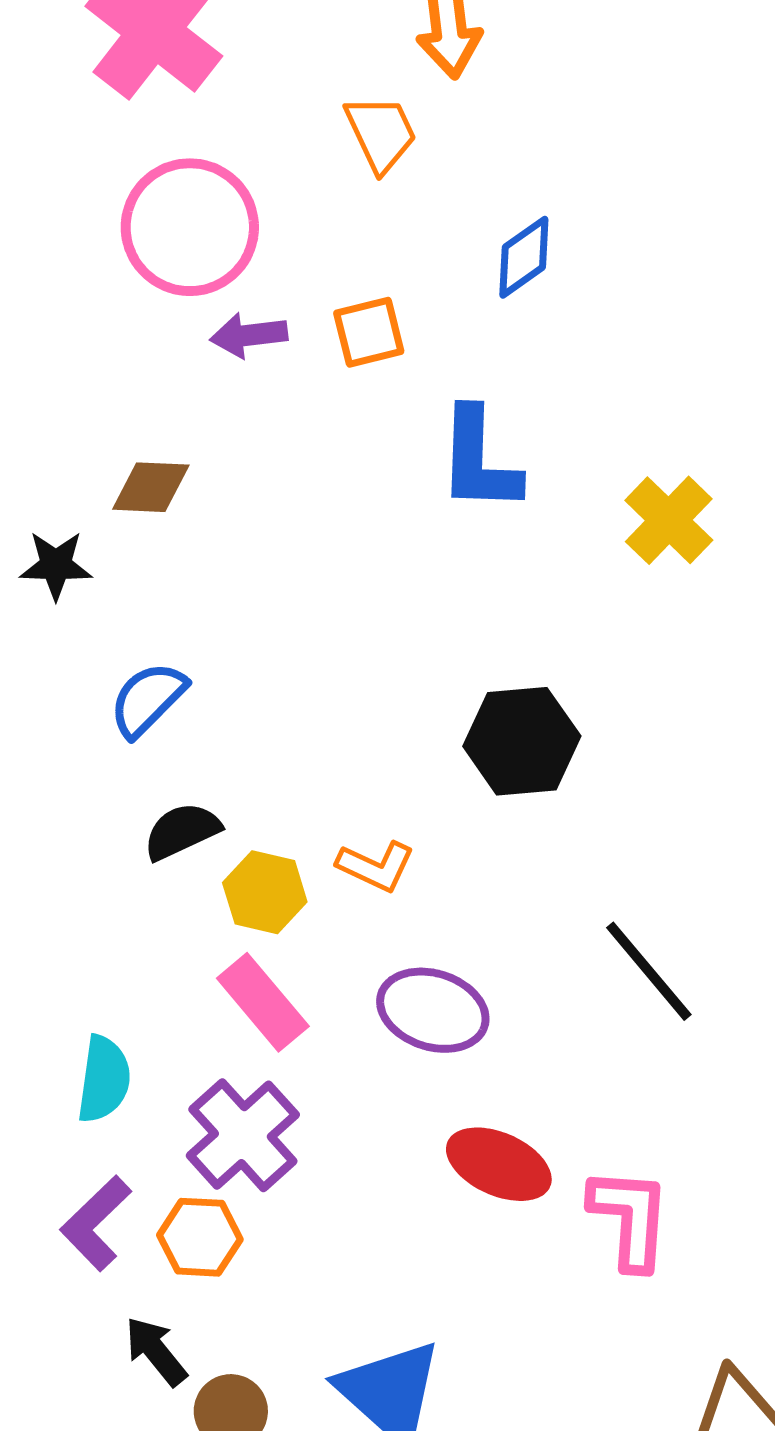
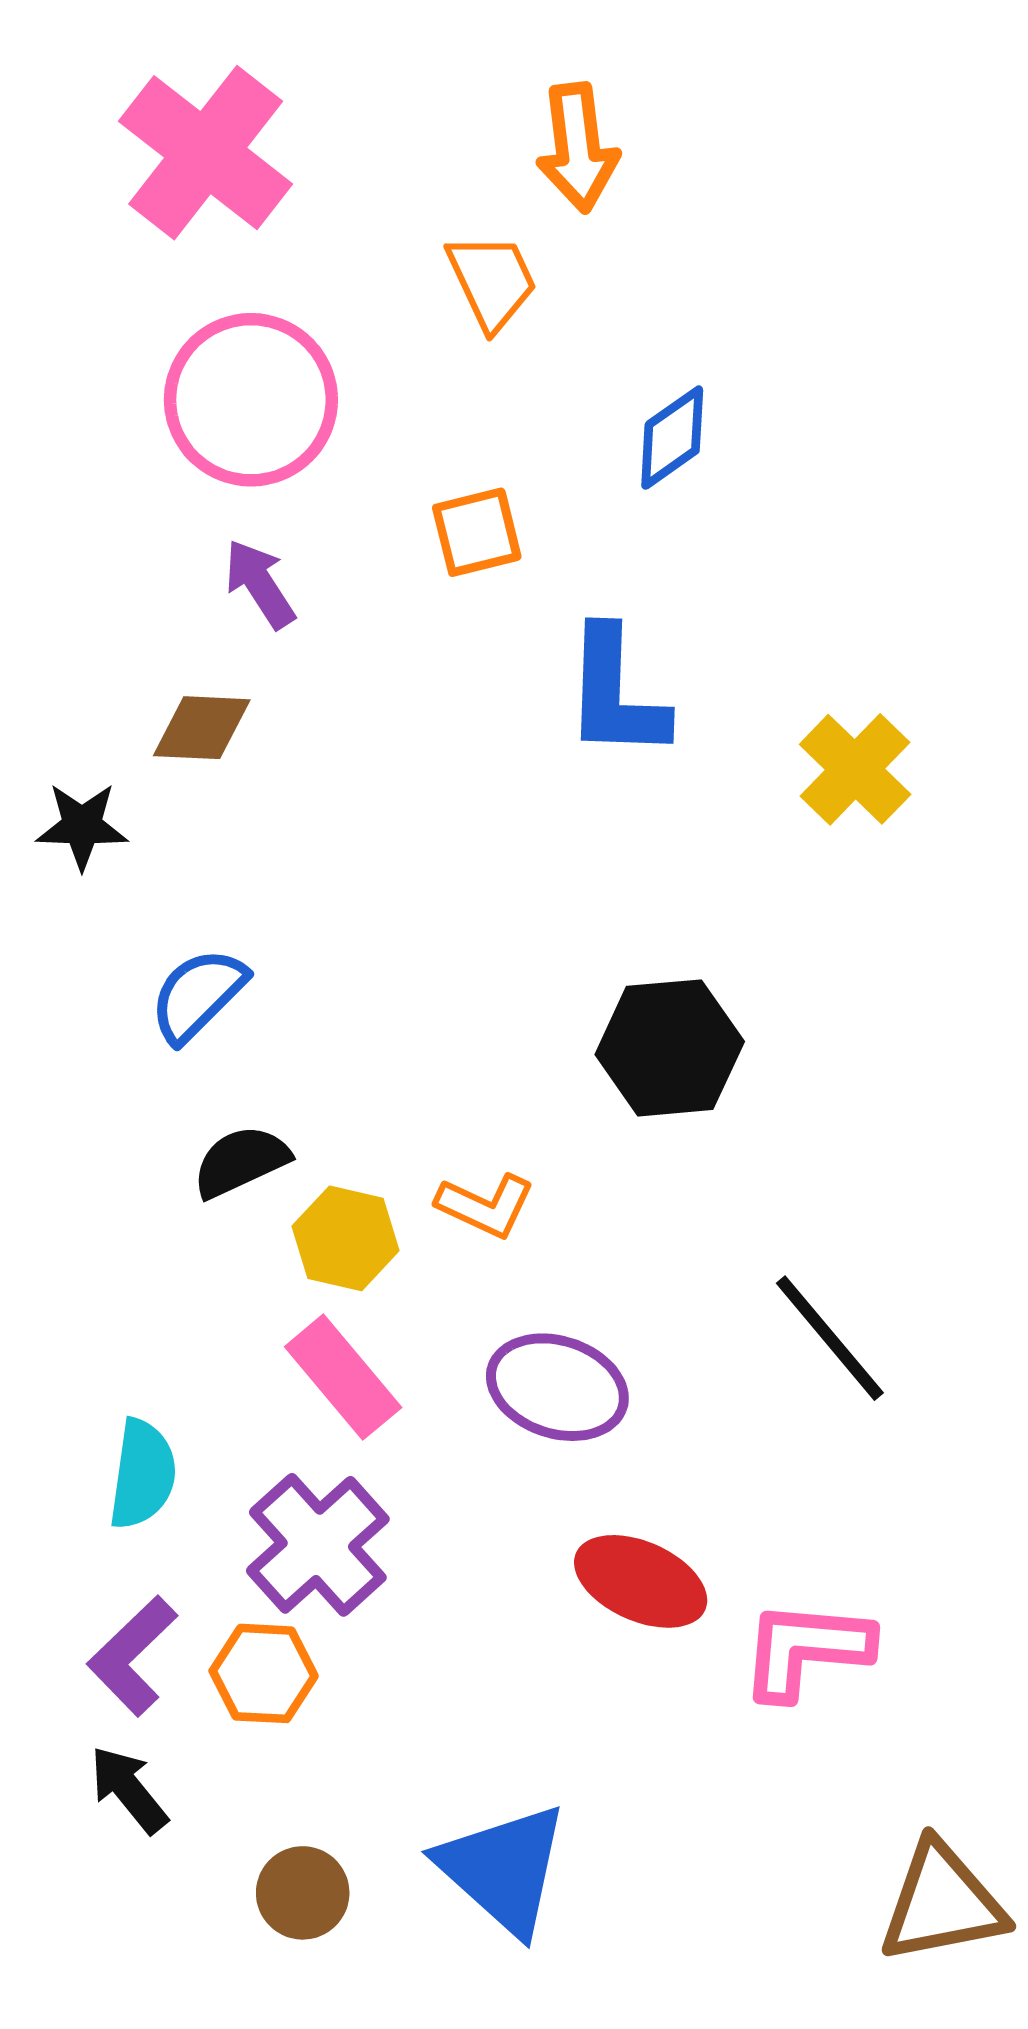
purple arrow: (249, 335) -> (260, 584), moved, turned 64
pink L-shape: (630, 1218) -> (806, 1650), turned -89
black arrow: (156, 1351) -> (129, 1789), moved

